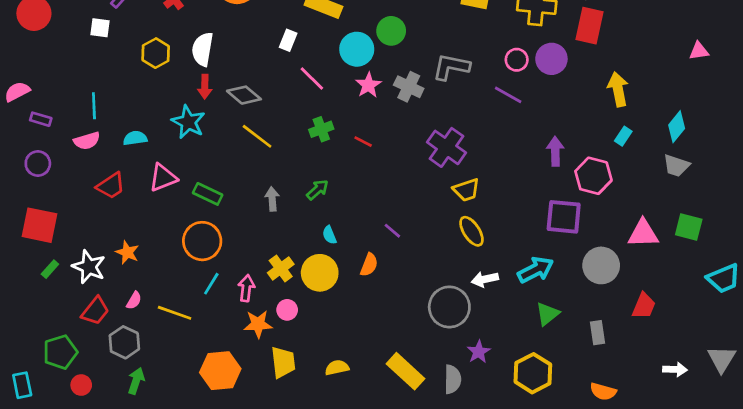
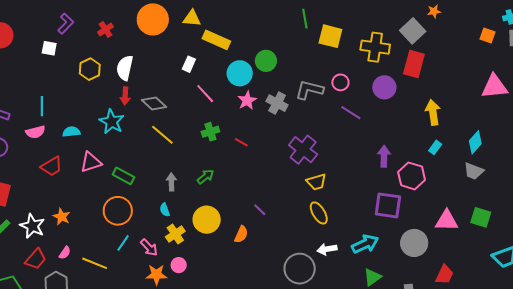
pink triangle: (699, 51) -> (494, 87), size x1.8
pink circle: (517, 60) -> (340, 82), moved
cyan semicircle: (329, 235) -> (165, 210), moved
yellow circle: (320, 273) -> (207, 220), moved
pink arrow: (246, 288) -> (149, 247), turned 126

